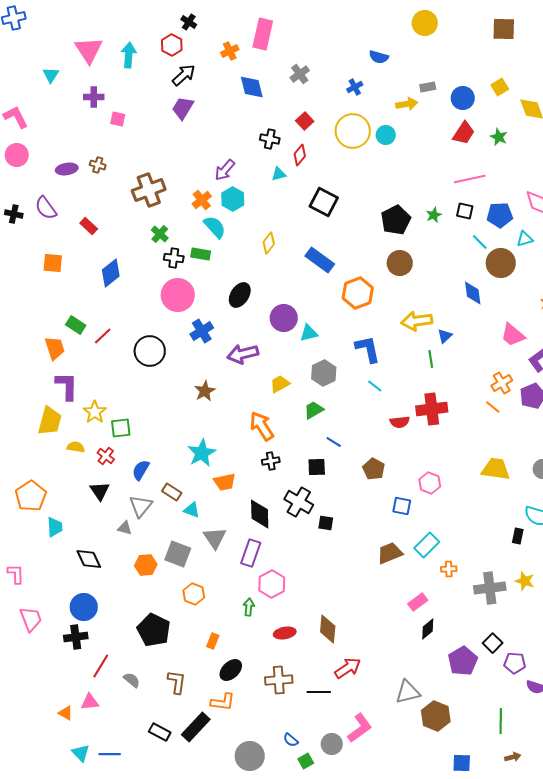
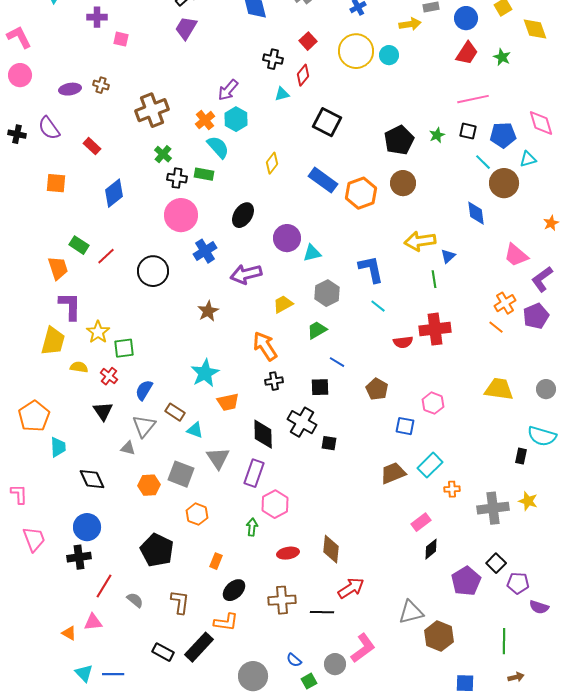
orange hexagon: (358, 293) -> (361, 193), moved

